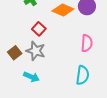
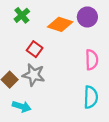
cyan arrow: (31, 77) -> (22, 106), moved

